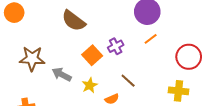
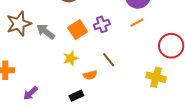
brown star: (32, 59) -> (19, 24), turned -30
gray arrow: (62, 74) -> (46, 32), moved

